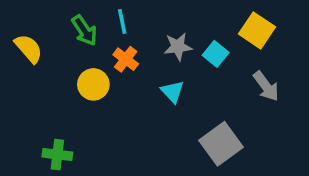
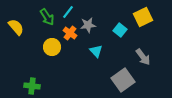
cyan line: (122, 21) -> (68, 12), turned 48
yellow square: (257, 30) -> (143, 17), turned 30
gray star: (178, 47) -> (88, 25), moved
gray arrow: (266, 86) -> (143, 57), moved

